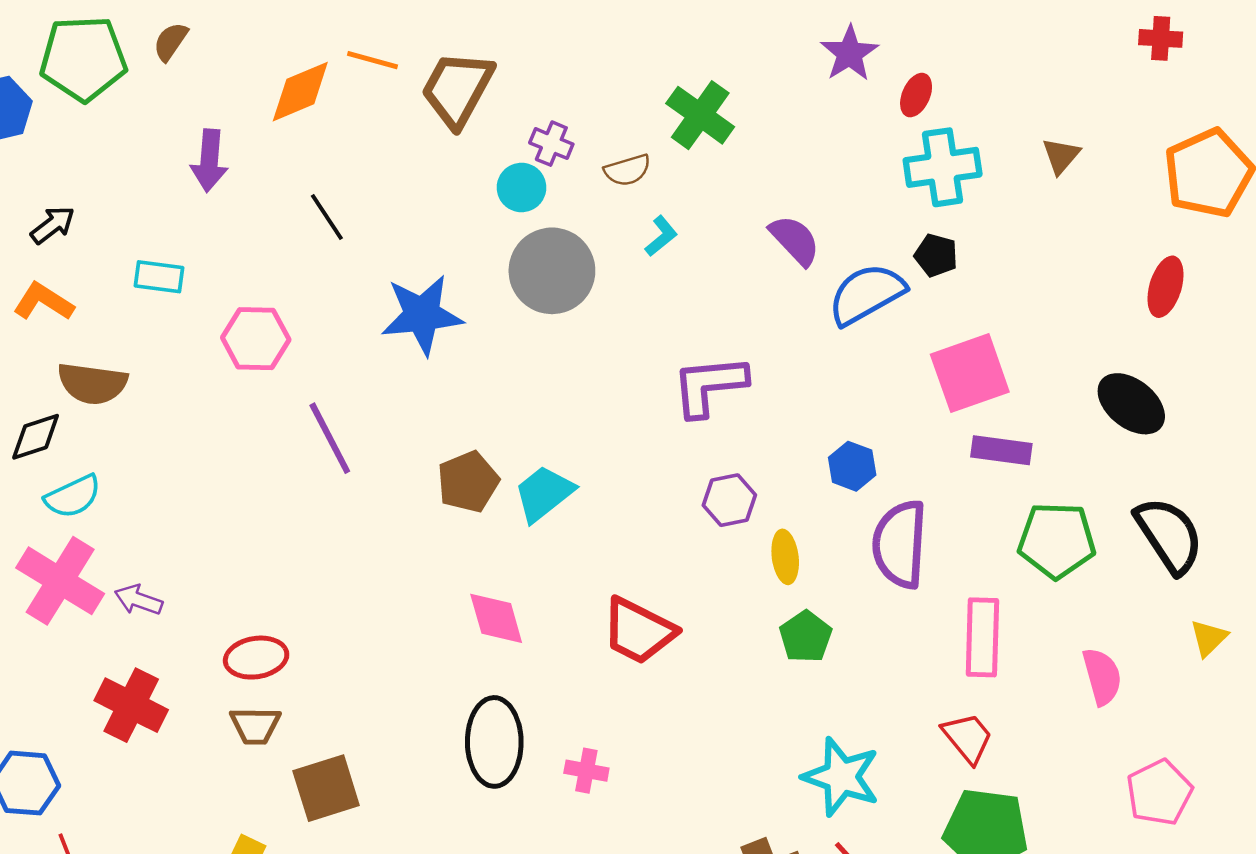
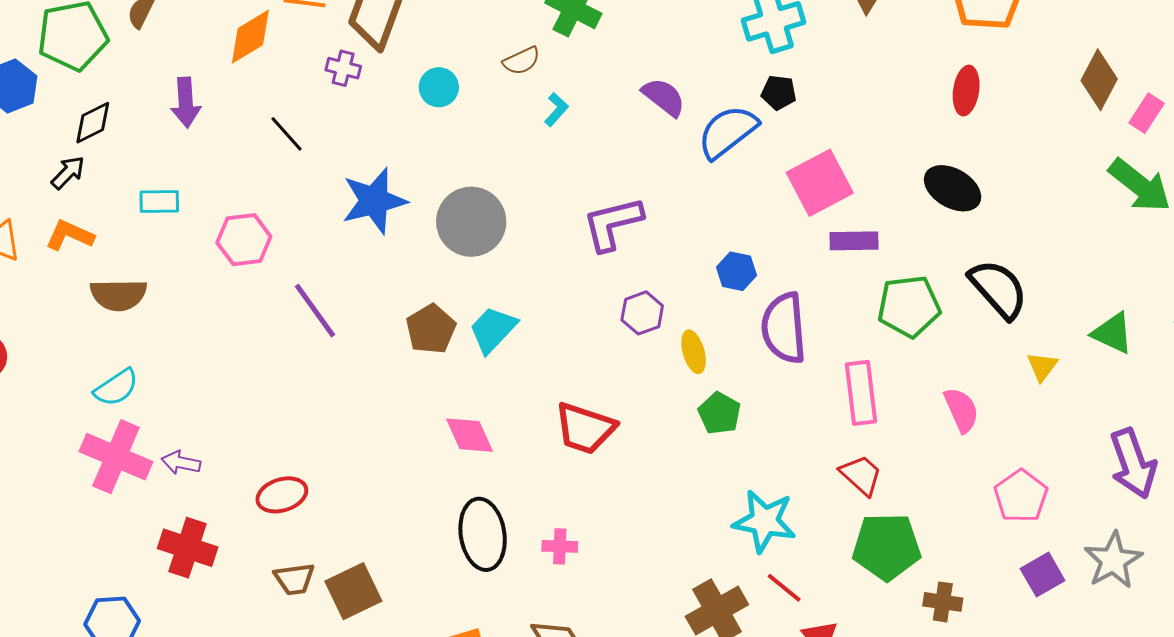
purple cross: (551, 144) -> (343, 68), moved
gray circle: (552, 271) -> (471, 222), moved
black diamond: (36, 437) -> (93, 123), moved
brown trapezoid: (255, 726) -> (294, 579), moved

